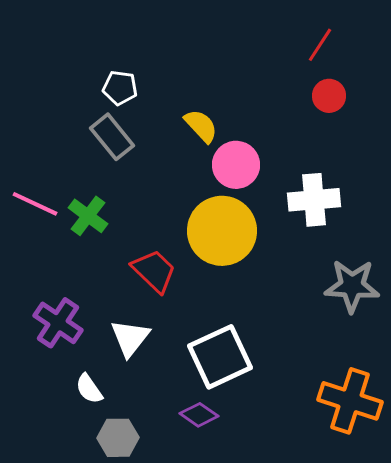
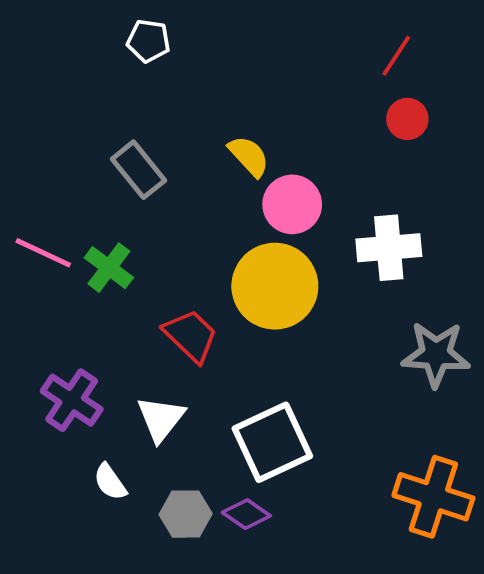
white pentagon: (120, 88) -> (148, 41), moved
gray hexagon: (118, 438) -> (186, 514), moved

